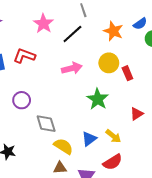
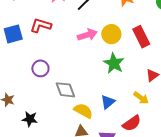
yellow circle: (109, 63) -> (111, 34), moved
red rectangle: (127, 73) -> (141, 37), size x1.5
yellow arrow: (113, 136) -> (141, 98), moved

